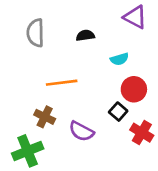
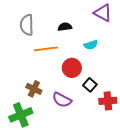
orange line: (62, 83) -> (46, 49), moved
red circle: (134, 89) -> (72, 68), moved
red cross: (142, 133) -> (108, 101), turned -36

